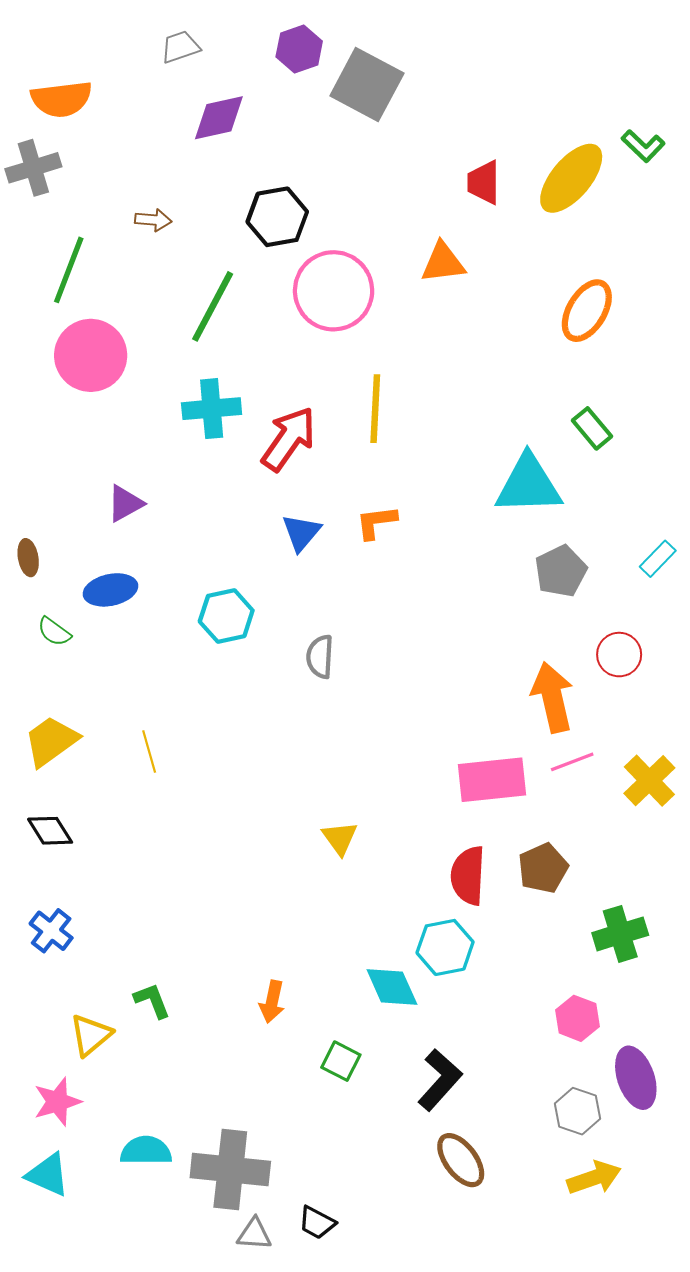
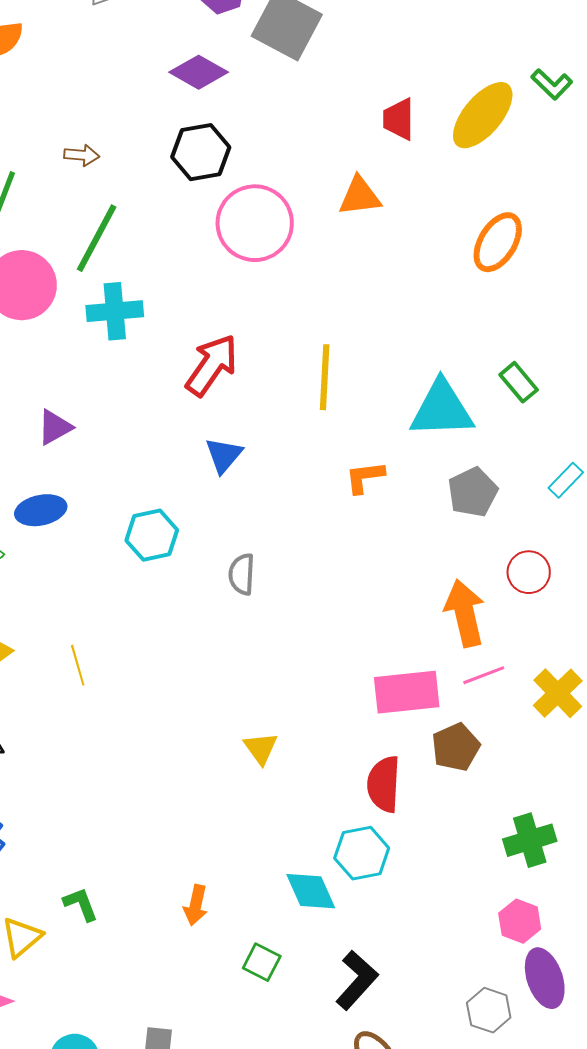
purple diamond: (219, 118) -> (199, 72), moved, turned 42
green line: (213, 306) -> (97, 238), moved
cyan cross: (212, 409) -> (115, 311), moved
yellow line: (375, 409) -> (325, 377), moved
green rectangle: (592, 428) -> (519, 382), moved
orange L-shape: (376, 522) -> (365, 477), moved
brown pentagon: (543, 868) -> (456, 747), moved
pink hexagon: (577, 1018) -> (520, 921), moved

